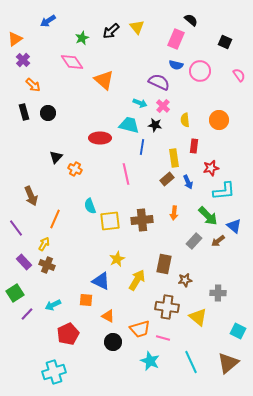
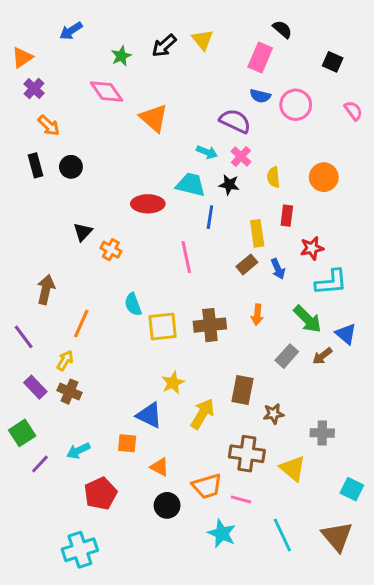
brown arrow: (31, 196) -> (46, 290), turned -144
brown triangle: (228, 363) -> (337, 536), turned -30

